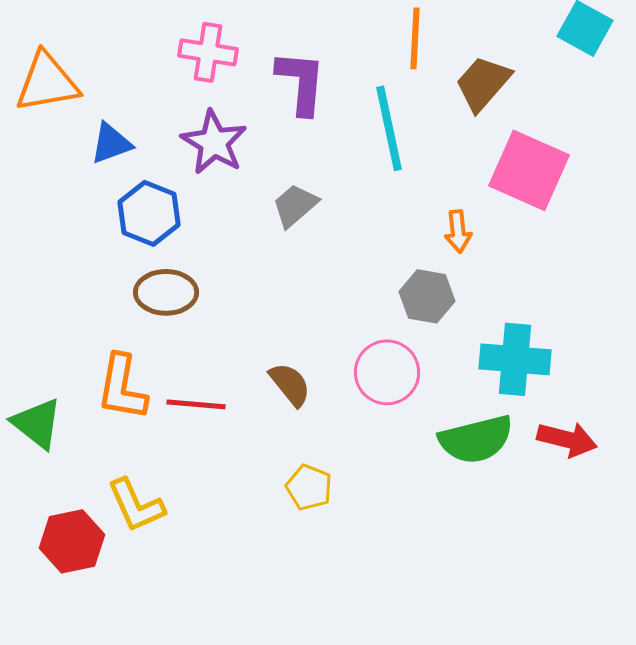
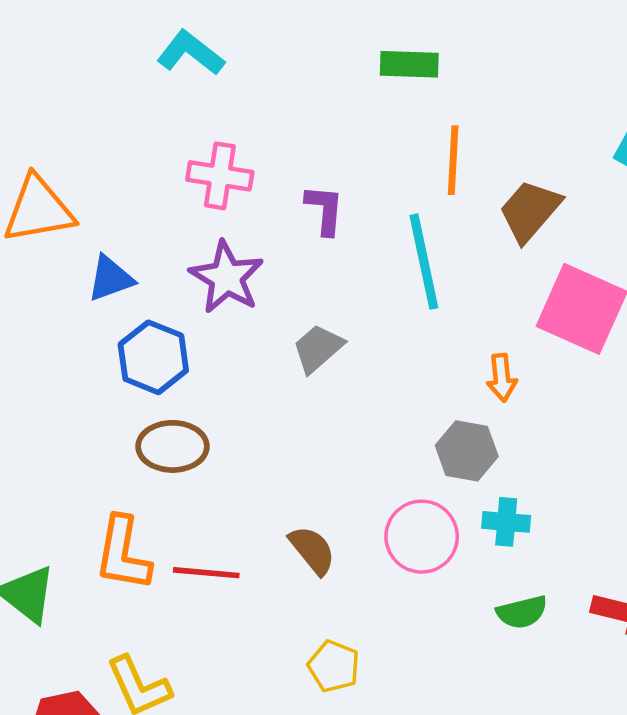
purple L-shape: (301, 82) -> (325, 210), size x0.7
cyan cross: (515, 359) -> (506, 522), moved, size x0.6
green semicircle: (476, 439) -> (522, 612), size x0.6

